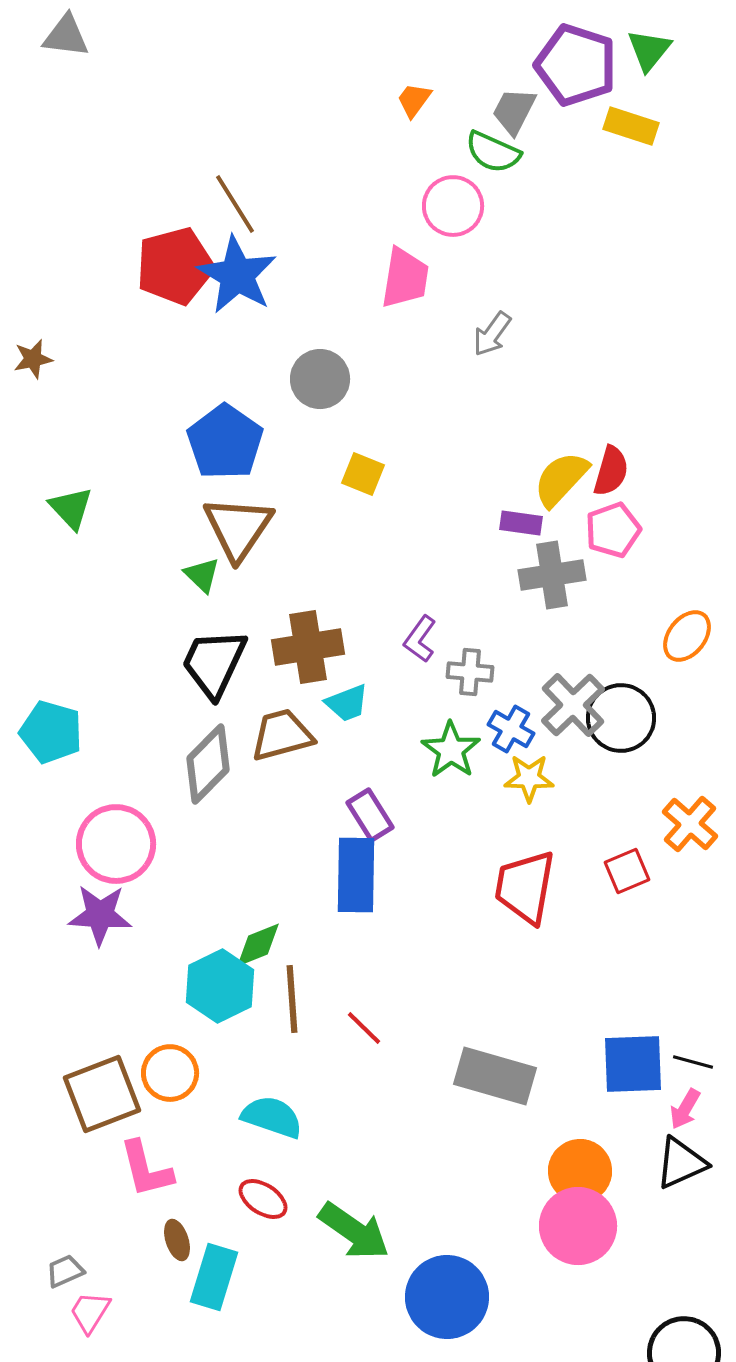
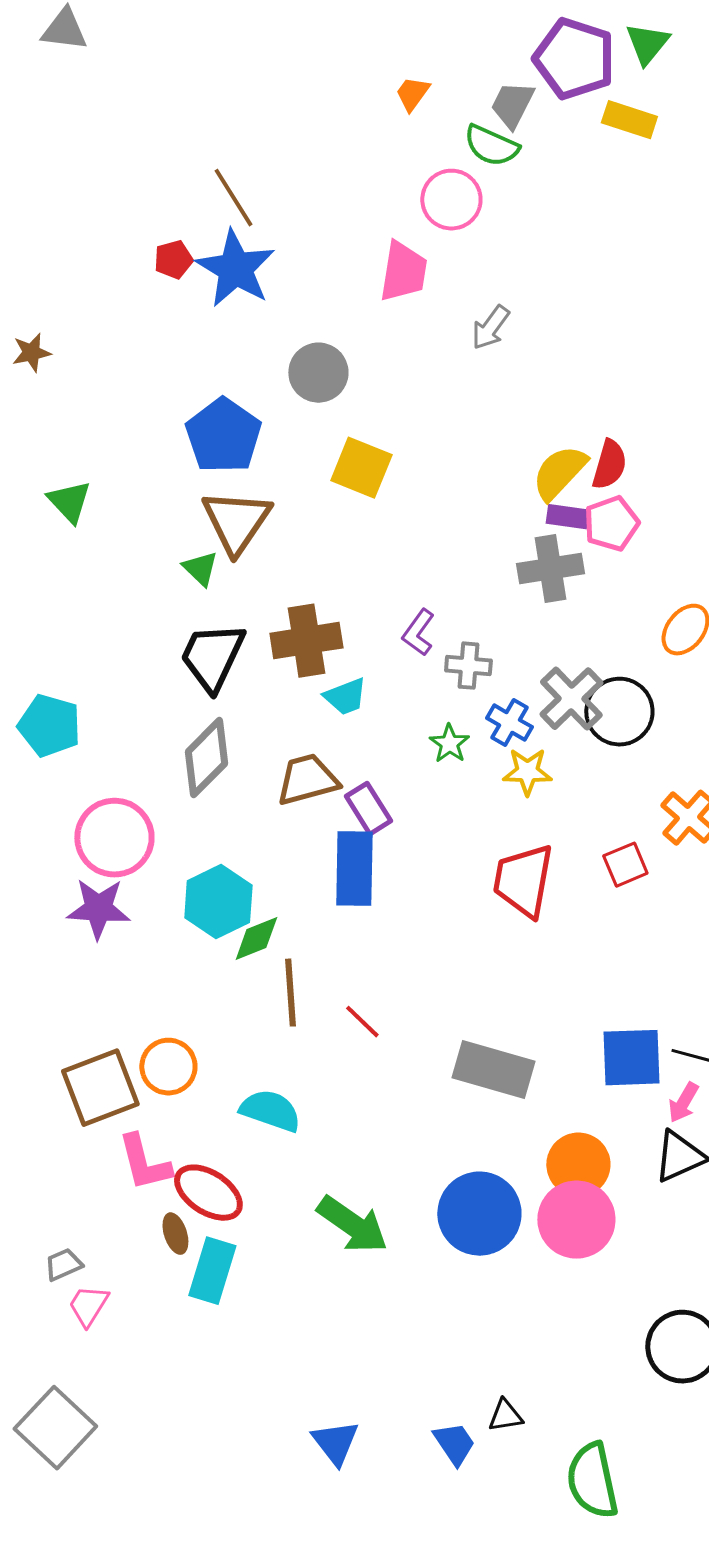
red pentagon: (175, 266) -> (173, 260), size x0.5
yellow square: (363, 474) -> (361, 468), size x1.4
purple rectangle: (521, 523) -> (567, 517), moved
brown trapezoid: (282, 735) -> (307, 780), moved
green star: (451, 750) -> (449, 744), size x0.7
cyan hexagon: (220, 986) -> (218, 902), moved
red ellipse: (263, 1199) -> (208, 1193), moved, size x1.4
blue circle: (447, 1297) -> (479, 1214), moved

